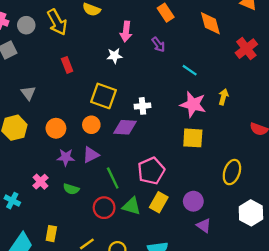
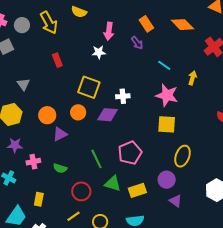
orange rectangle: (166, 13) -> (146, 24), moved
orange diamond: (210, 23) -> (183, 25), turned -30
yellow arrow: (223, 97) -> (192, 78), moved
purple triangle: (91, 155) -> (60, 134), moved
purple star: (66, 157) -> (15, 145), moved
yellow ellipse: (232, 172) -> (182, 156), moved
pink cross: (40, 182) -> (33, 162), turned 32
yellow rectangle: (159, 202) -> (137, 190), moved, turned 42
red circle: (104, 208) -> (81, 191), moved
yellow rectangle: (51, 234) -> (39, 199), moved

